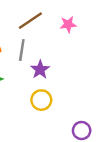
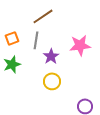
pink star: (68, 24) -> (80, 45), moved, size x1.5

